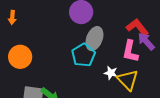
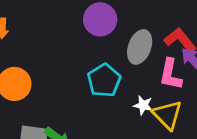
gray ellipse: (94, 39) -> (140, 47), moved

